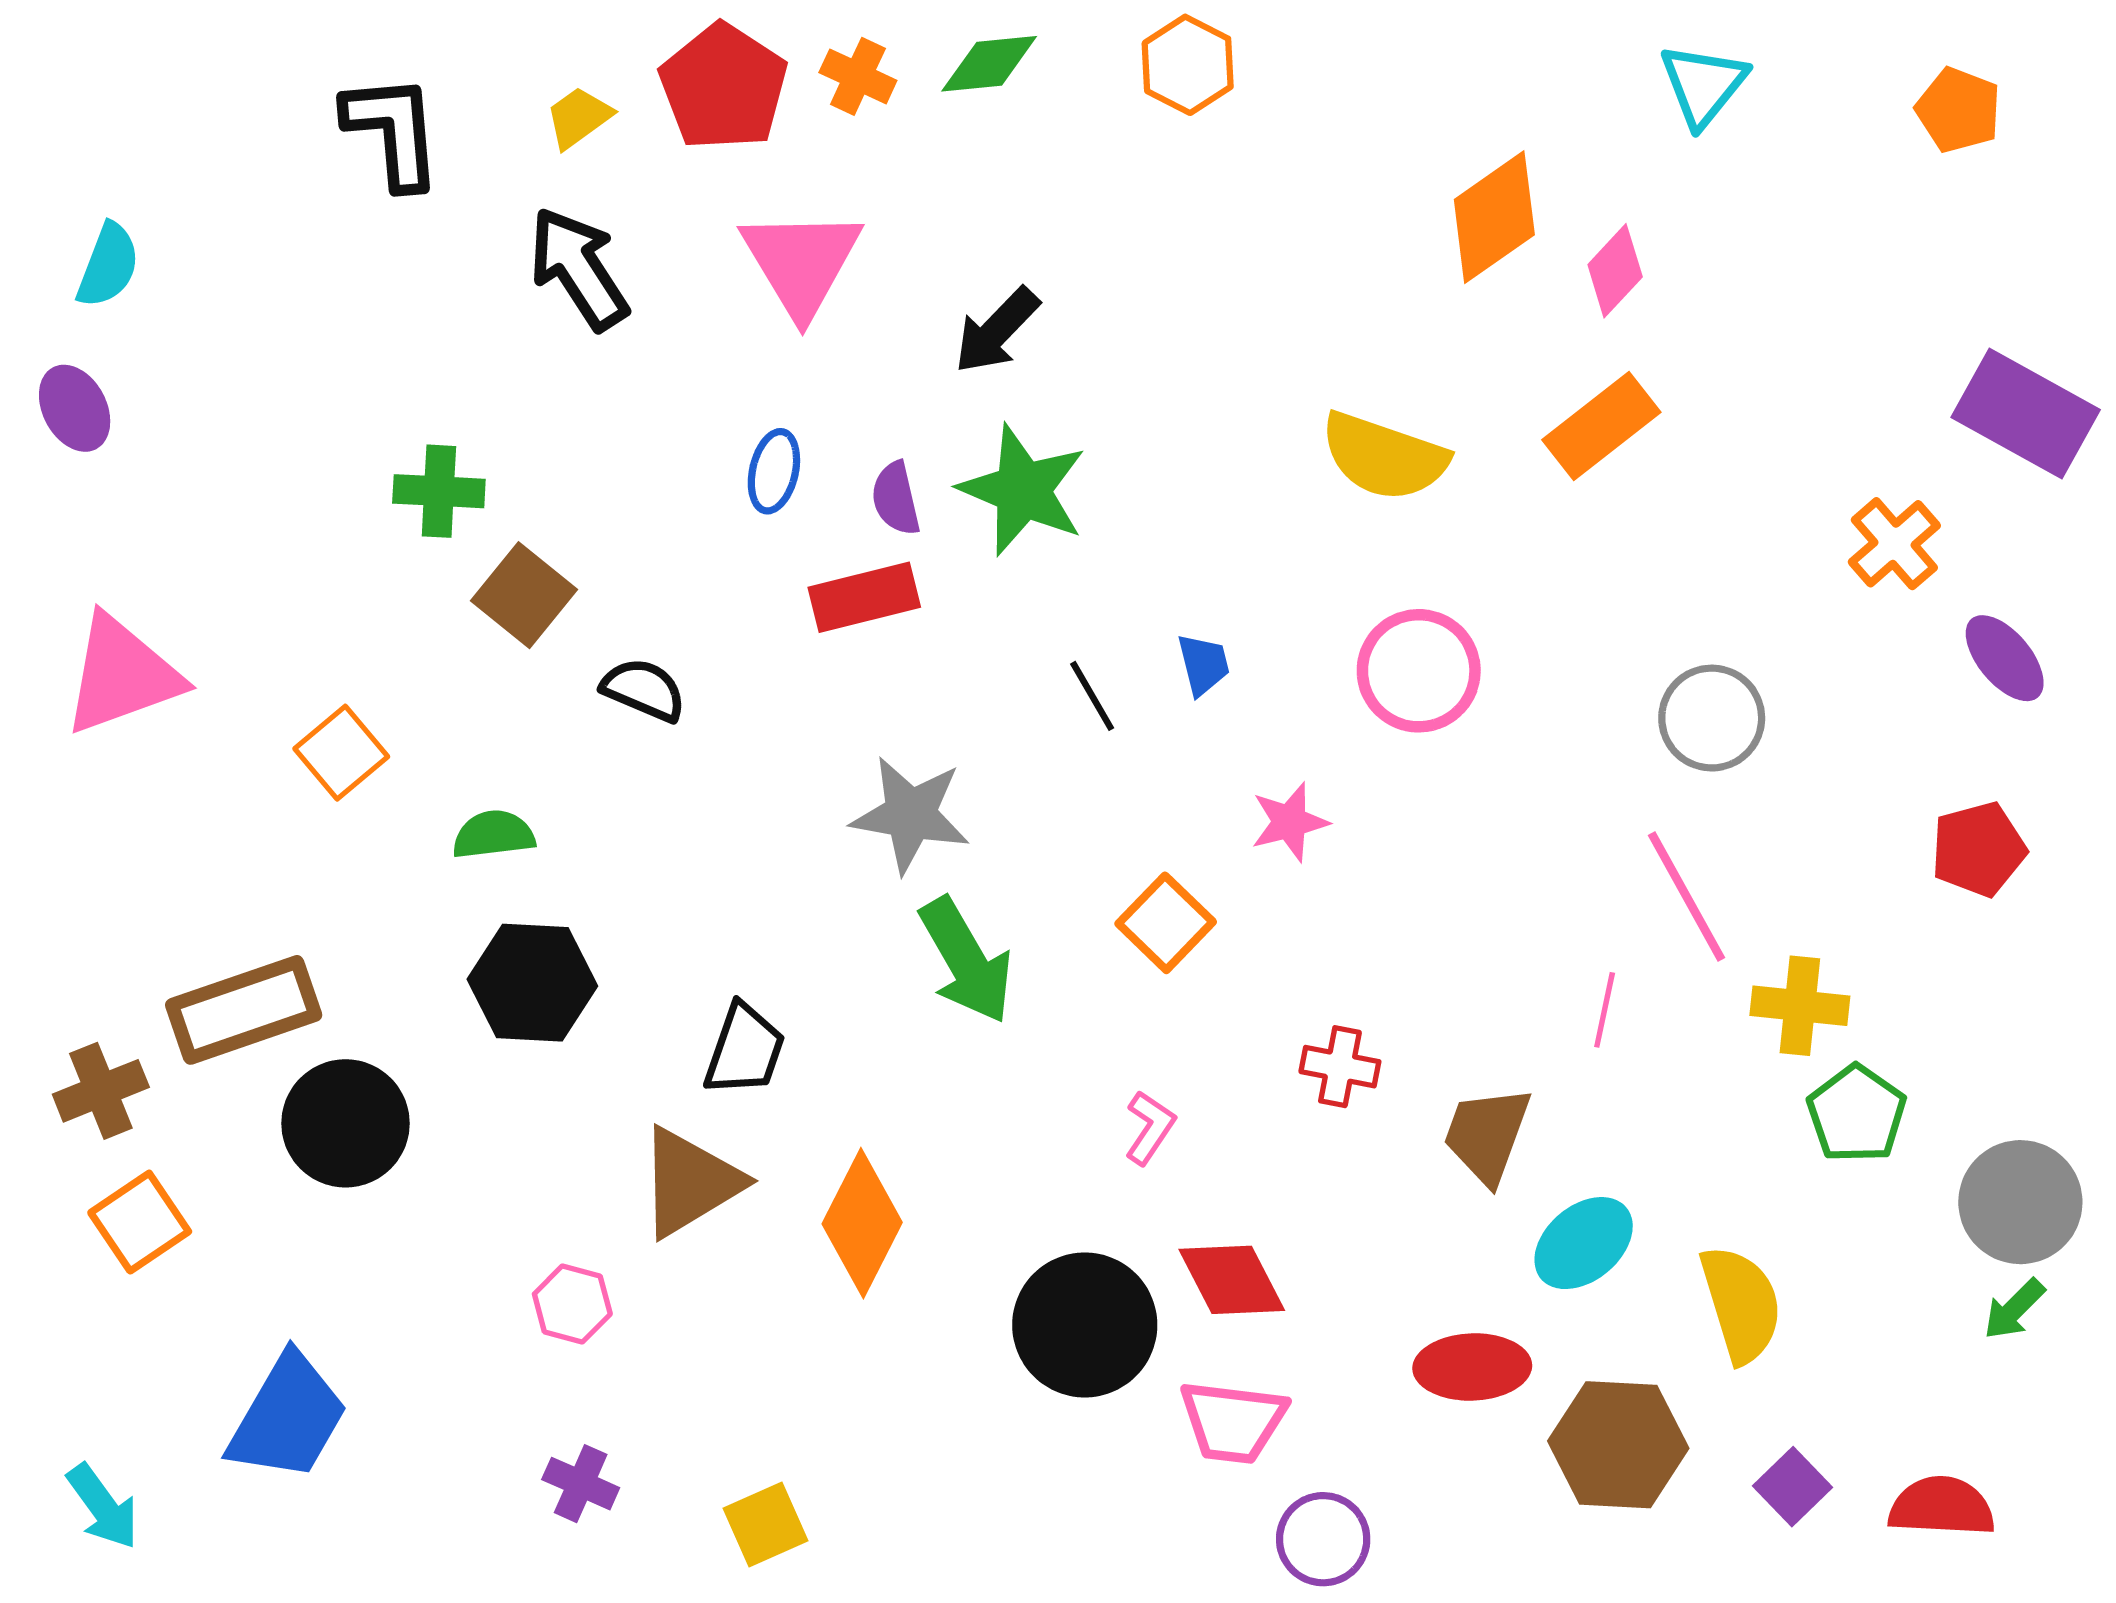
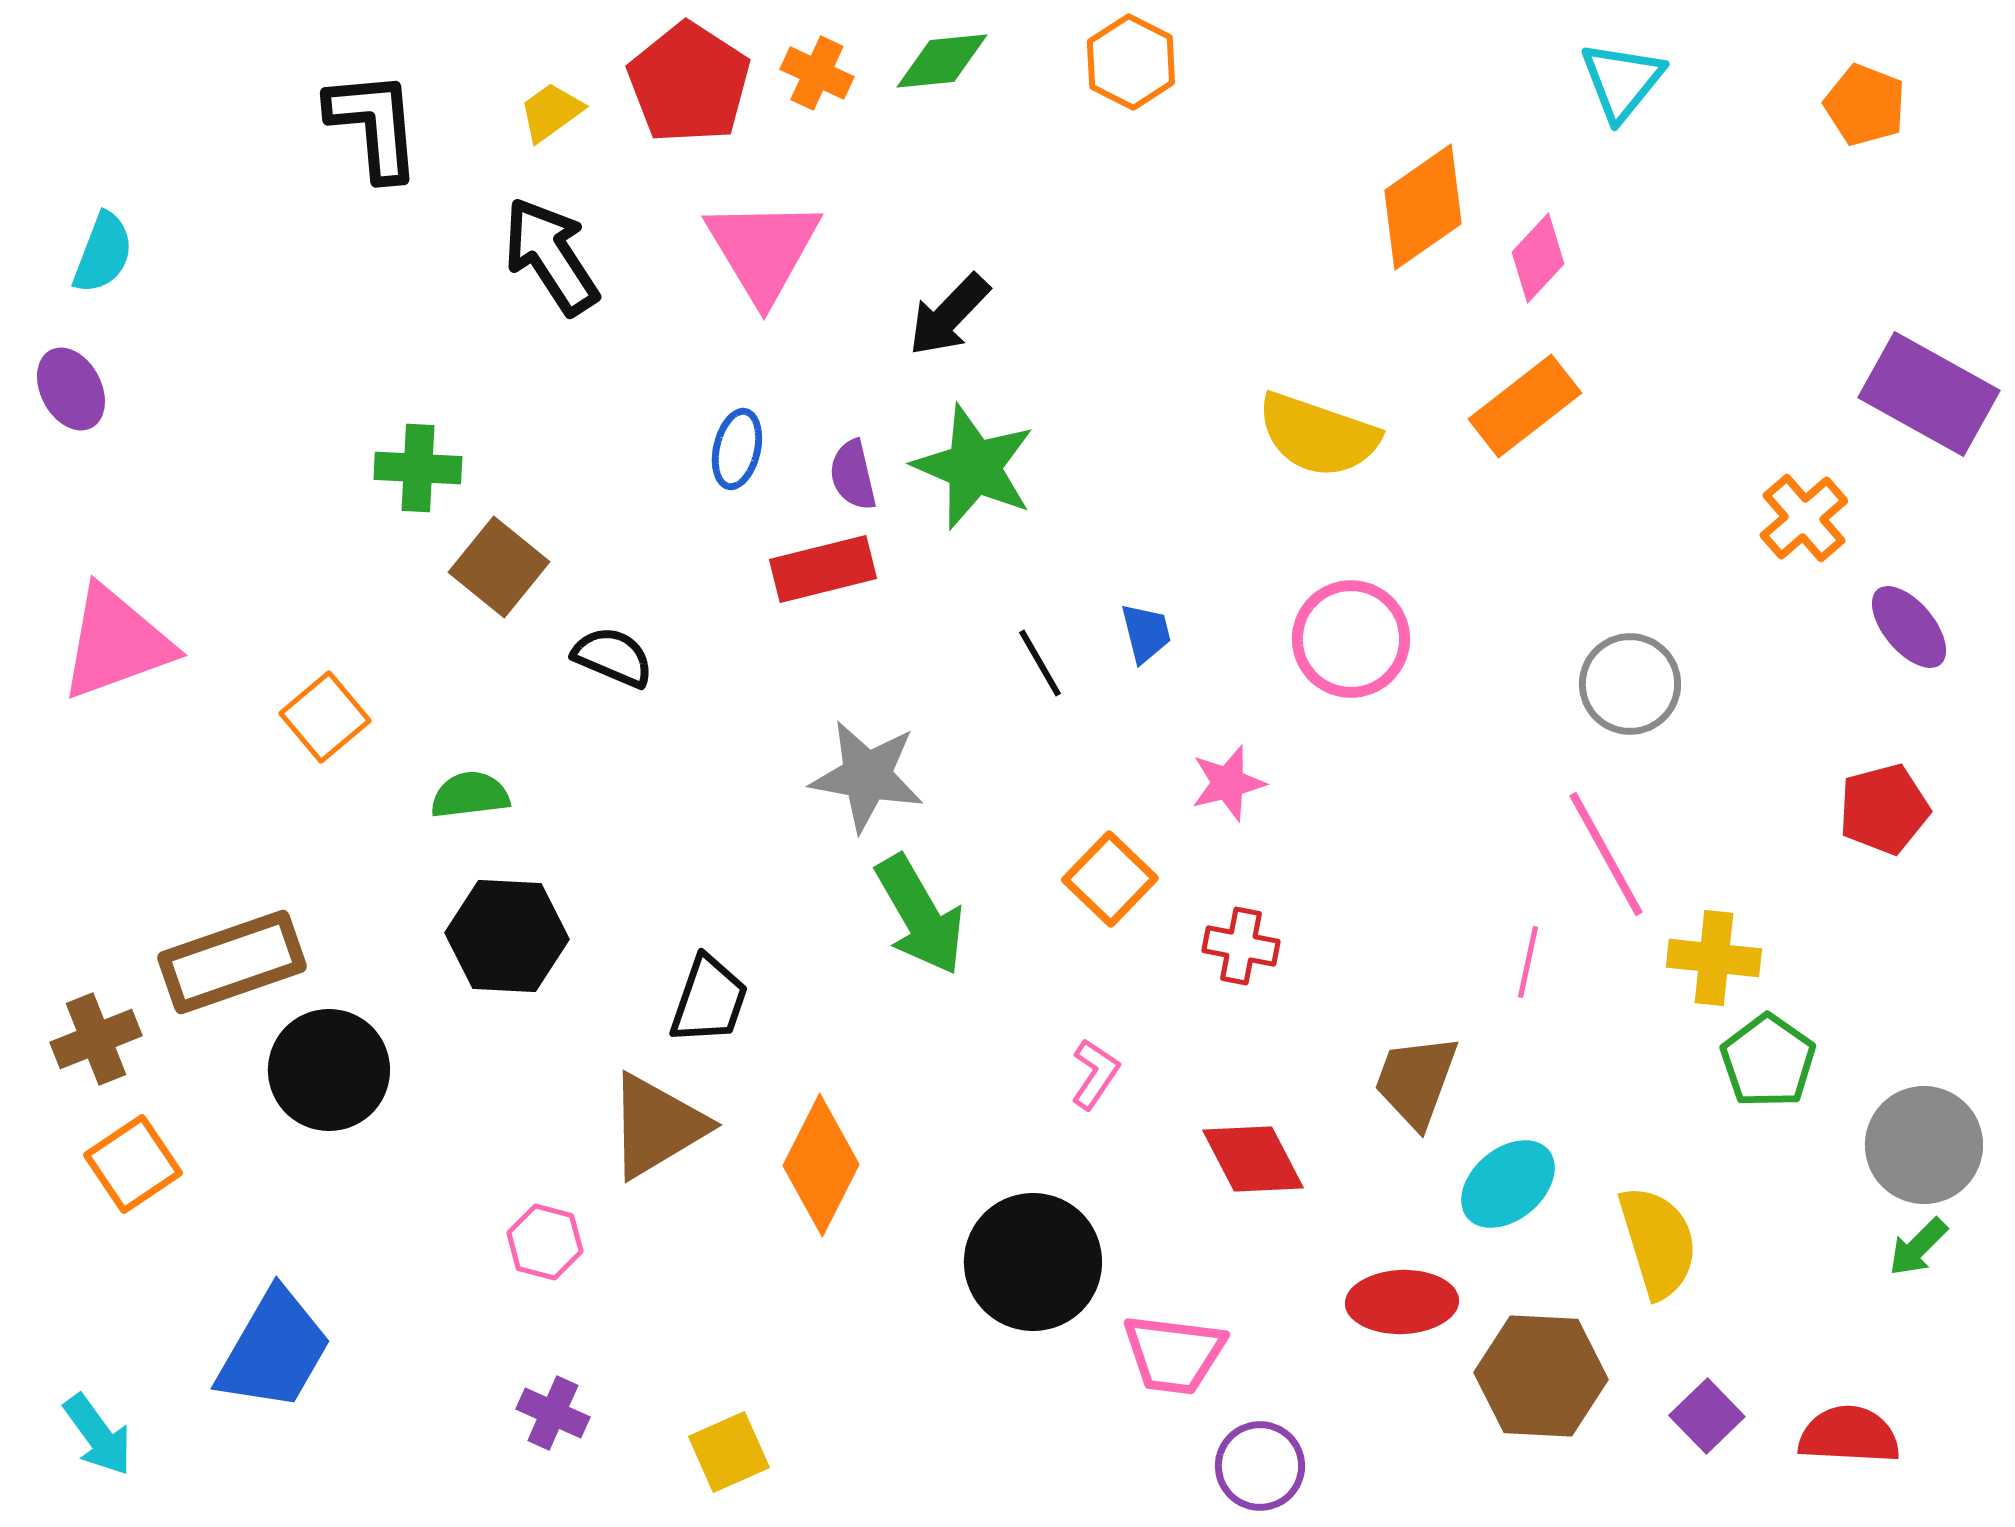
red cross: (1340, 1067) -> (1241, 946), moved
red diamond: (1232, 1280) -> (1253, 1159), moved

